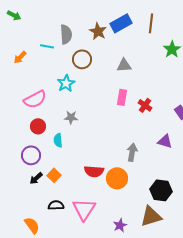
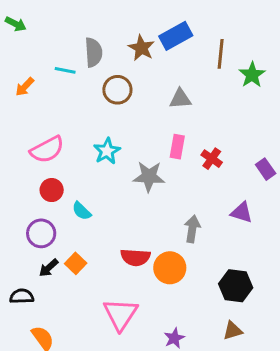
brown line: (151, 23) -> (221, 54), moved
cyan star: (66, 83) -> (107, 151), moved
gray star: (71, 117) -> (149, 177), moved, size x1.5
cyan semicircle: (58, 140) -> (82, 211), turned -40
black semicircle: (56, 205) -> (22, 296), moved
brown triangle: (151, 216) -> (233, 331), moved, size x0.6

